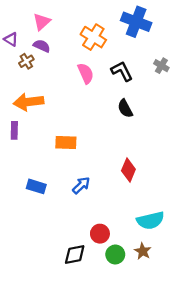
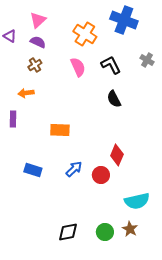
brown cross: (26, 61) -> (35, 65), moved
orange arrow: (29, 102) -> (26, 93), size x0.6
red circle: (100, 234) -> (101, 175), moved

